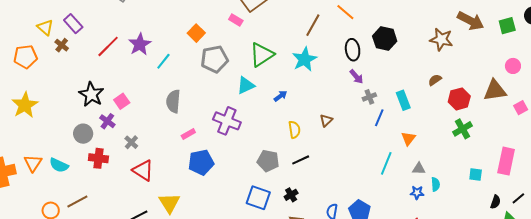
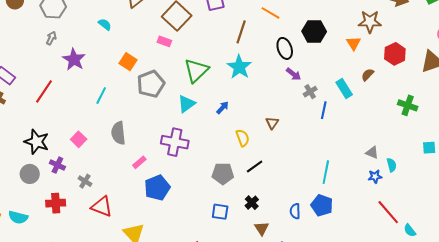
purple star: (140, 44) -> (74, 59), moved
brown semicircle: (435, 80) -> (368, 75), moved
red hexagon: (459, 99) -> (395, 54), moved
pink square: (122, 101) -> (79, 139), moved
green cross: (463, 129) -> (408, 105), turned -30
gray circle: (83, 134) -> (30, 174), moved
orange triangle: (408, 139) -> (354, 43), moved
cyan line: (386, 163) -> (326, 172), moved
gray triangle: (419, 169) -> (372, 153), turned 32
blue square: (258, 198) -> (220, 212), size x0.7

